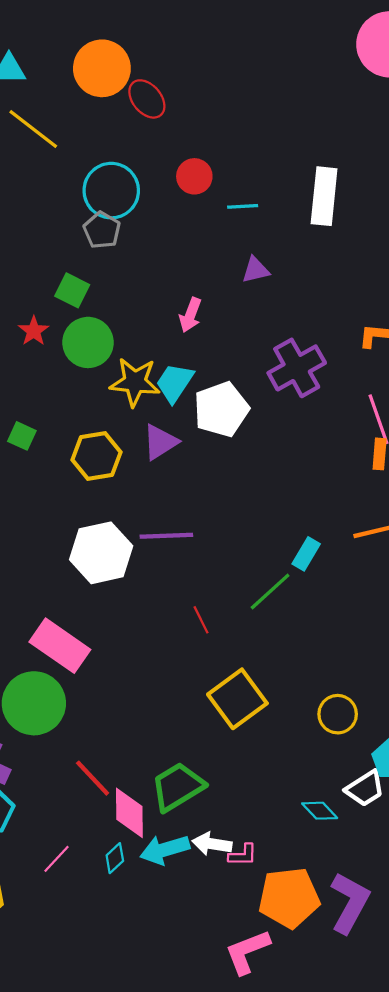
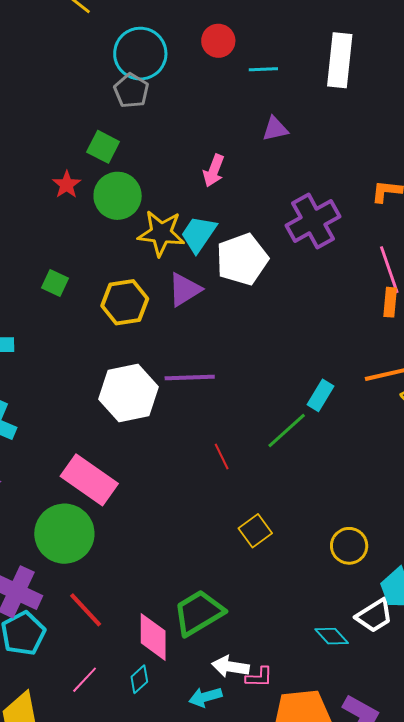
yellow square: (237, 699) -> (255, 531), size x0.6
red line: (93, 778) -> (86, 610), moved
cyan arrow: (165, 850) -> (205, 697), moved, size x0.7

